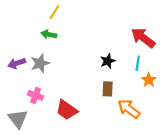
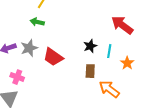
cyan line: (138, 63) -> (109, 51), moved
pink cross: (36, 95) -> (17, 77), moved
red trapezoid: (67, 110) -> (53, 57), moved

